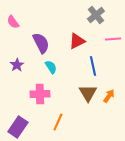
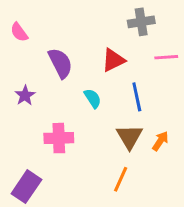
gray cross: (96, 15) -> (141, 22), turned 30
cyan semicircle: (51, 67) -> (93, 98), moved
orange line: (58, 122) -> (121, 179), moved

